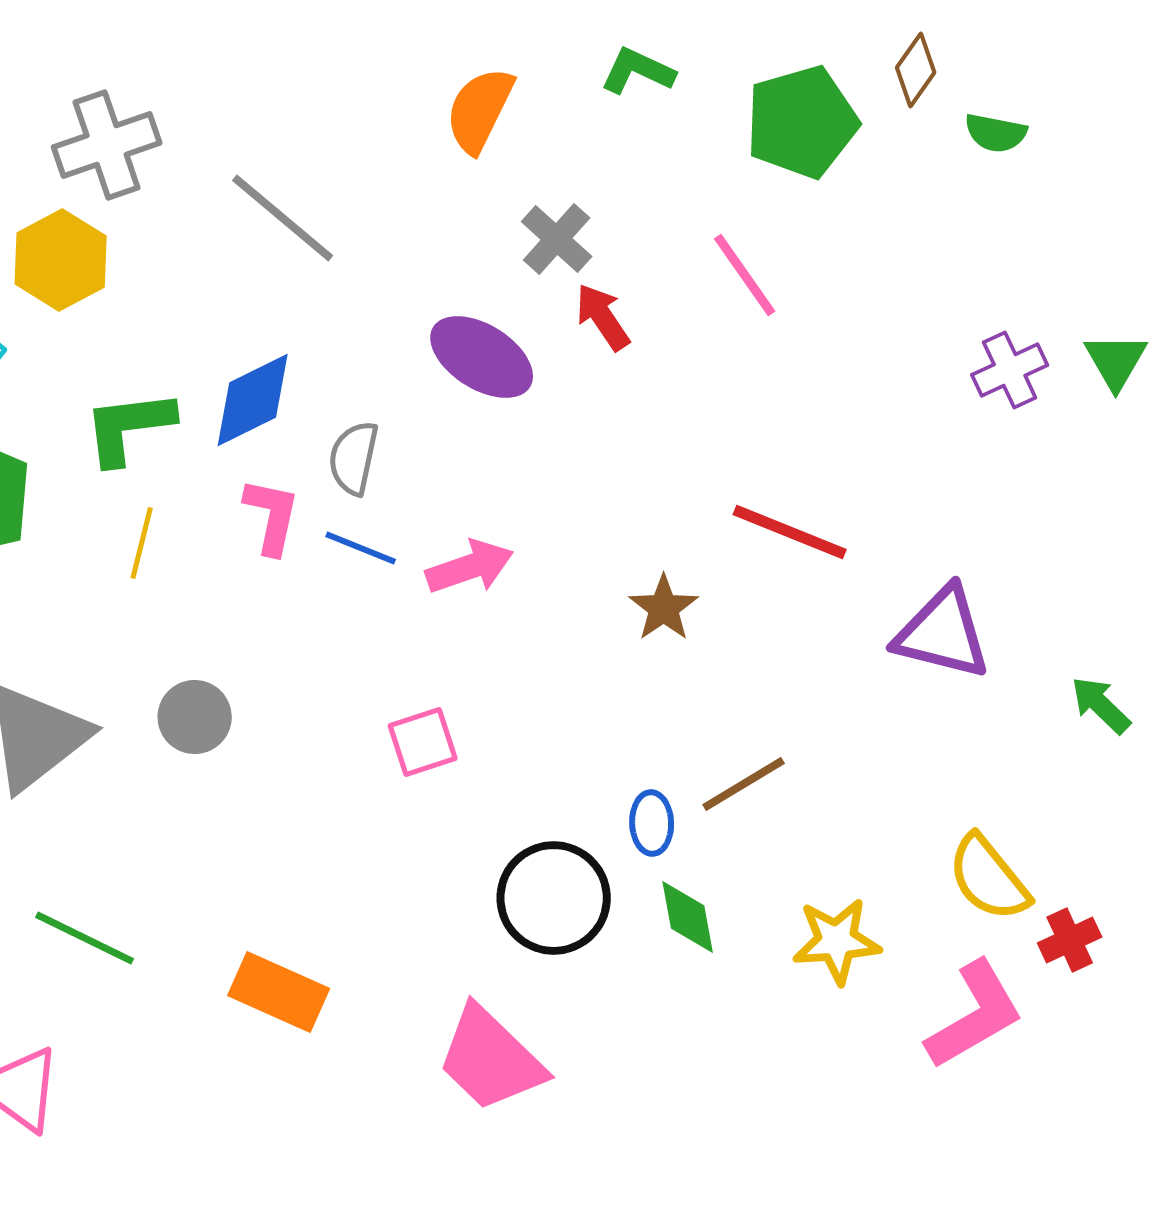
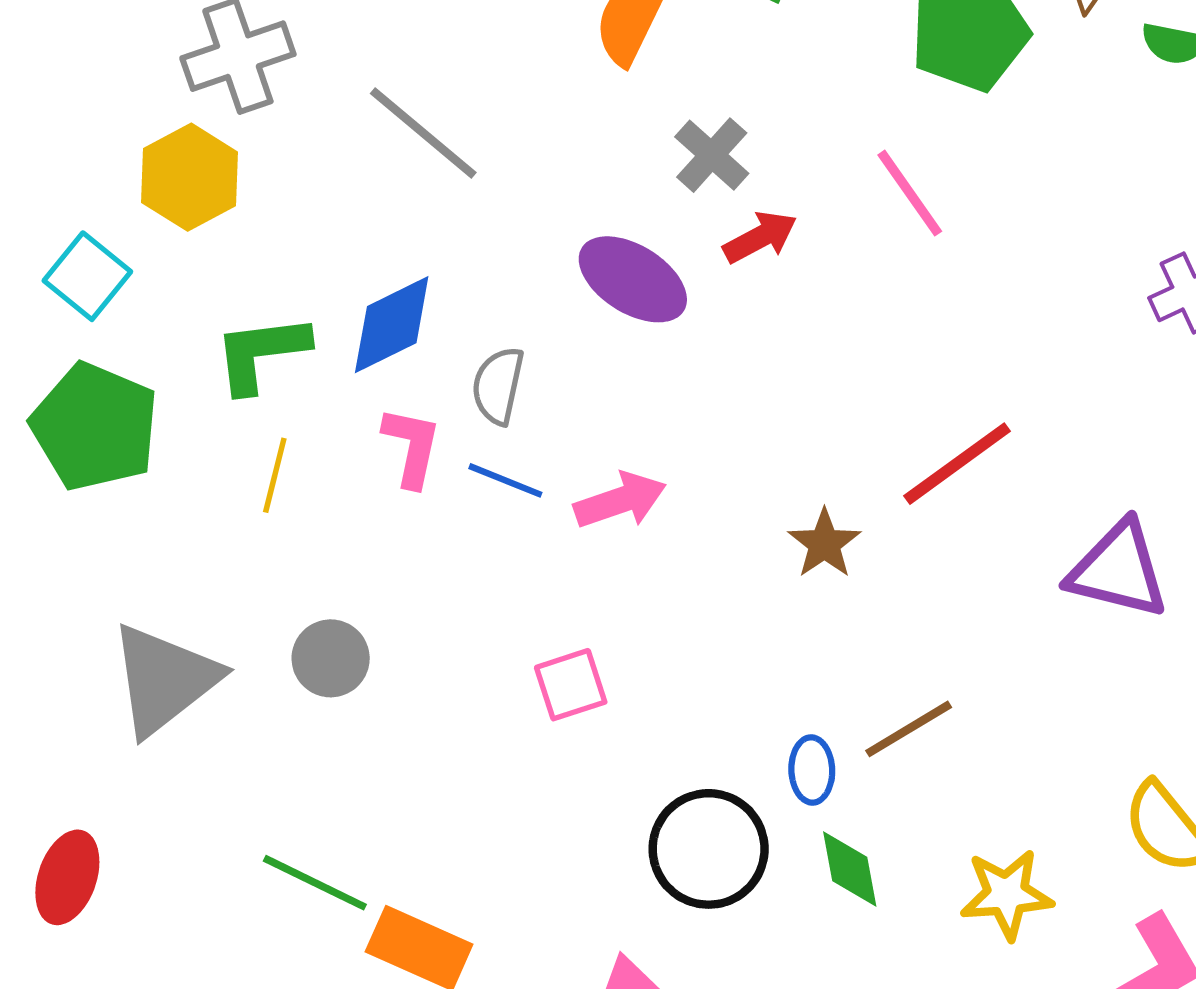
red arrow: (603, 317) -> (760, 237), turned 96
red line: (790, 532) -> (957, 464), turned -58
green line: (85, 938) -> (315, 883), moved

